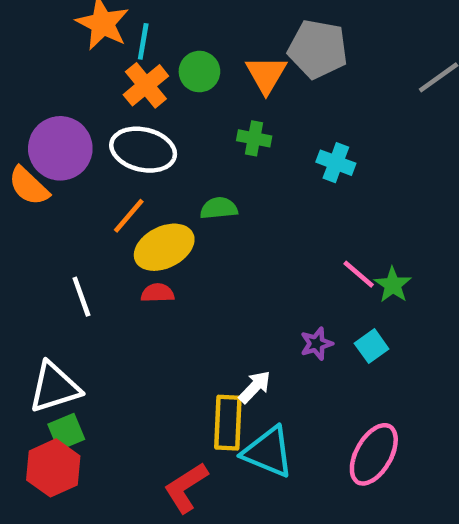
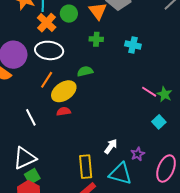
purple star: (316, 344) -> (138, 154), moved
yellow rectangle: (228, 423) -> (86, 167), moved

